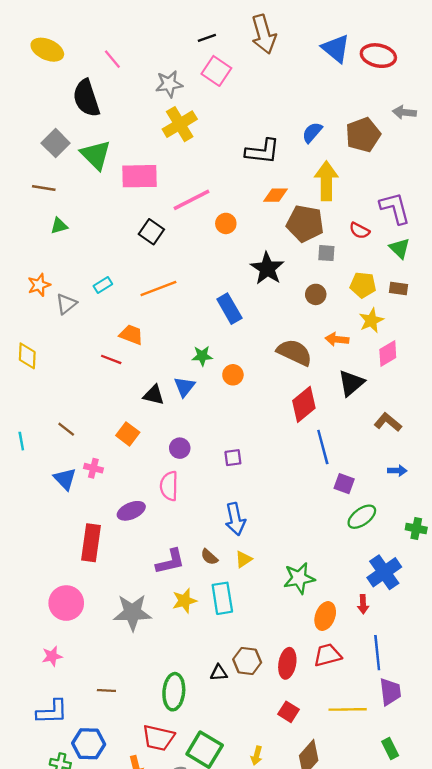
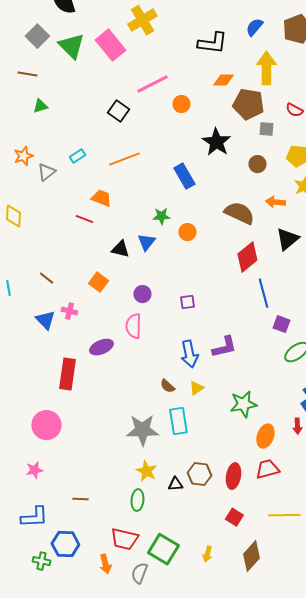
pink rectangle: (140, 176) -> (110, 45), moved, turned 52
purple L-shape: (170, 562) -> (224, 347), moved
yellow star: (184, 601) -> (146, 471), moved, turned -30
gray star: (132, 612) -> (142, 430), moved
green ellipse: (174, 692) -> (137, 500), size x0.7

